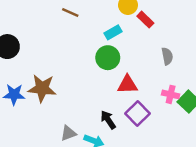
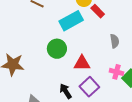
cyan rectangle: (113, 32) -> (71, 21), size x1.6
green circle: (108, 58) -> (57, 49), moved

